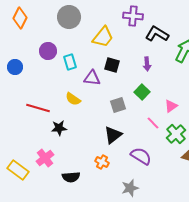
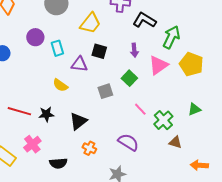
pink triangle: (171, 106) -> (158, 65), moved, size x1.5
red line: (38, 108) -> (19, 111), moved
black triangle: (113, 135) -> (78, 121), moved

